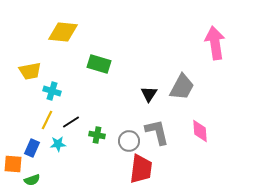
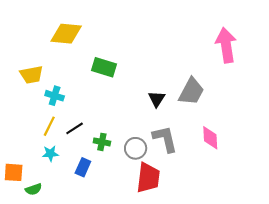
cyan star: (58, 144) -> (50, 154), moved
blue rectangle: (32, 148) -> (83, 167), moved

